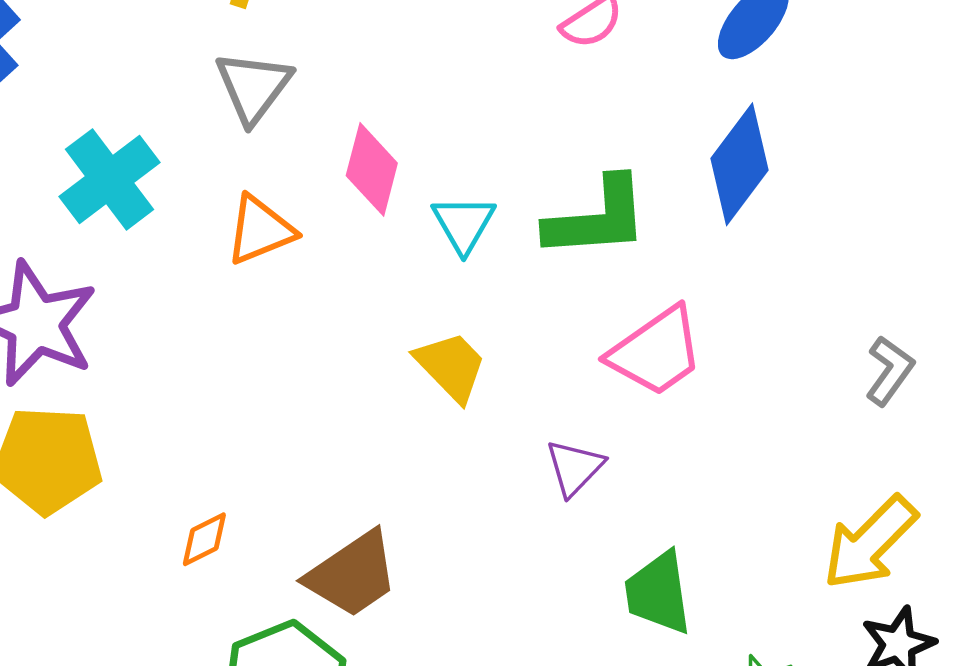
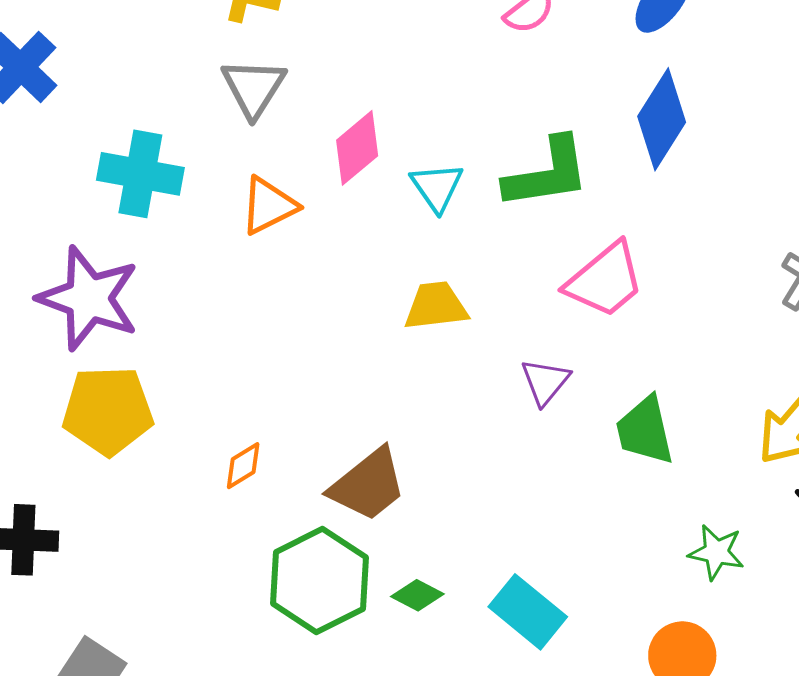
pink diamond: (372, 169) -> (357, 148), turned 40
cyan cross: (110, 179) -> (140, 174), turned -38
yellow trapezoid: (451, 366) -> (436, 306), turned -48
green trapezoid: (658, 593) -> (645, 431), moved

